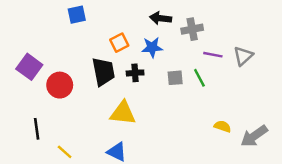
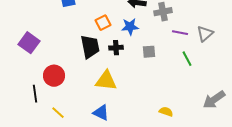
green line: (199, 78) -> (187, 59), moved
red circle: (60, 85) -> (54, 76), moved
yellow semicircle: (223, 126) -> (166, 112), moved

